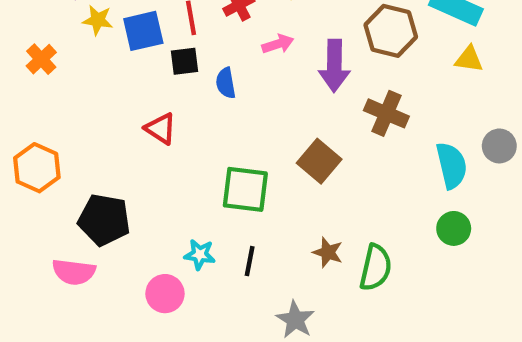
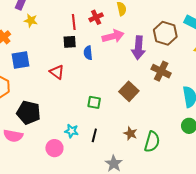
blue square: (143, 31) -> (21, 60), moved
pink arrow: (278, 44) -> (113, 36), size x1.5
green square: (245, 189) -> (94, 102), size x0.6

